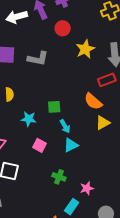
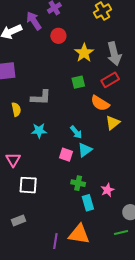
gray L-shape: (38, 59) -> (41, 98), moved
green square: (54, 107) -> (78, 82), moved
pink square: (40, 145) -> (66, 155), moved
cyan rectangle: (72, 207) -> (88, 203), moved, turned -42

